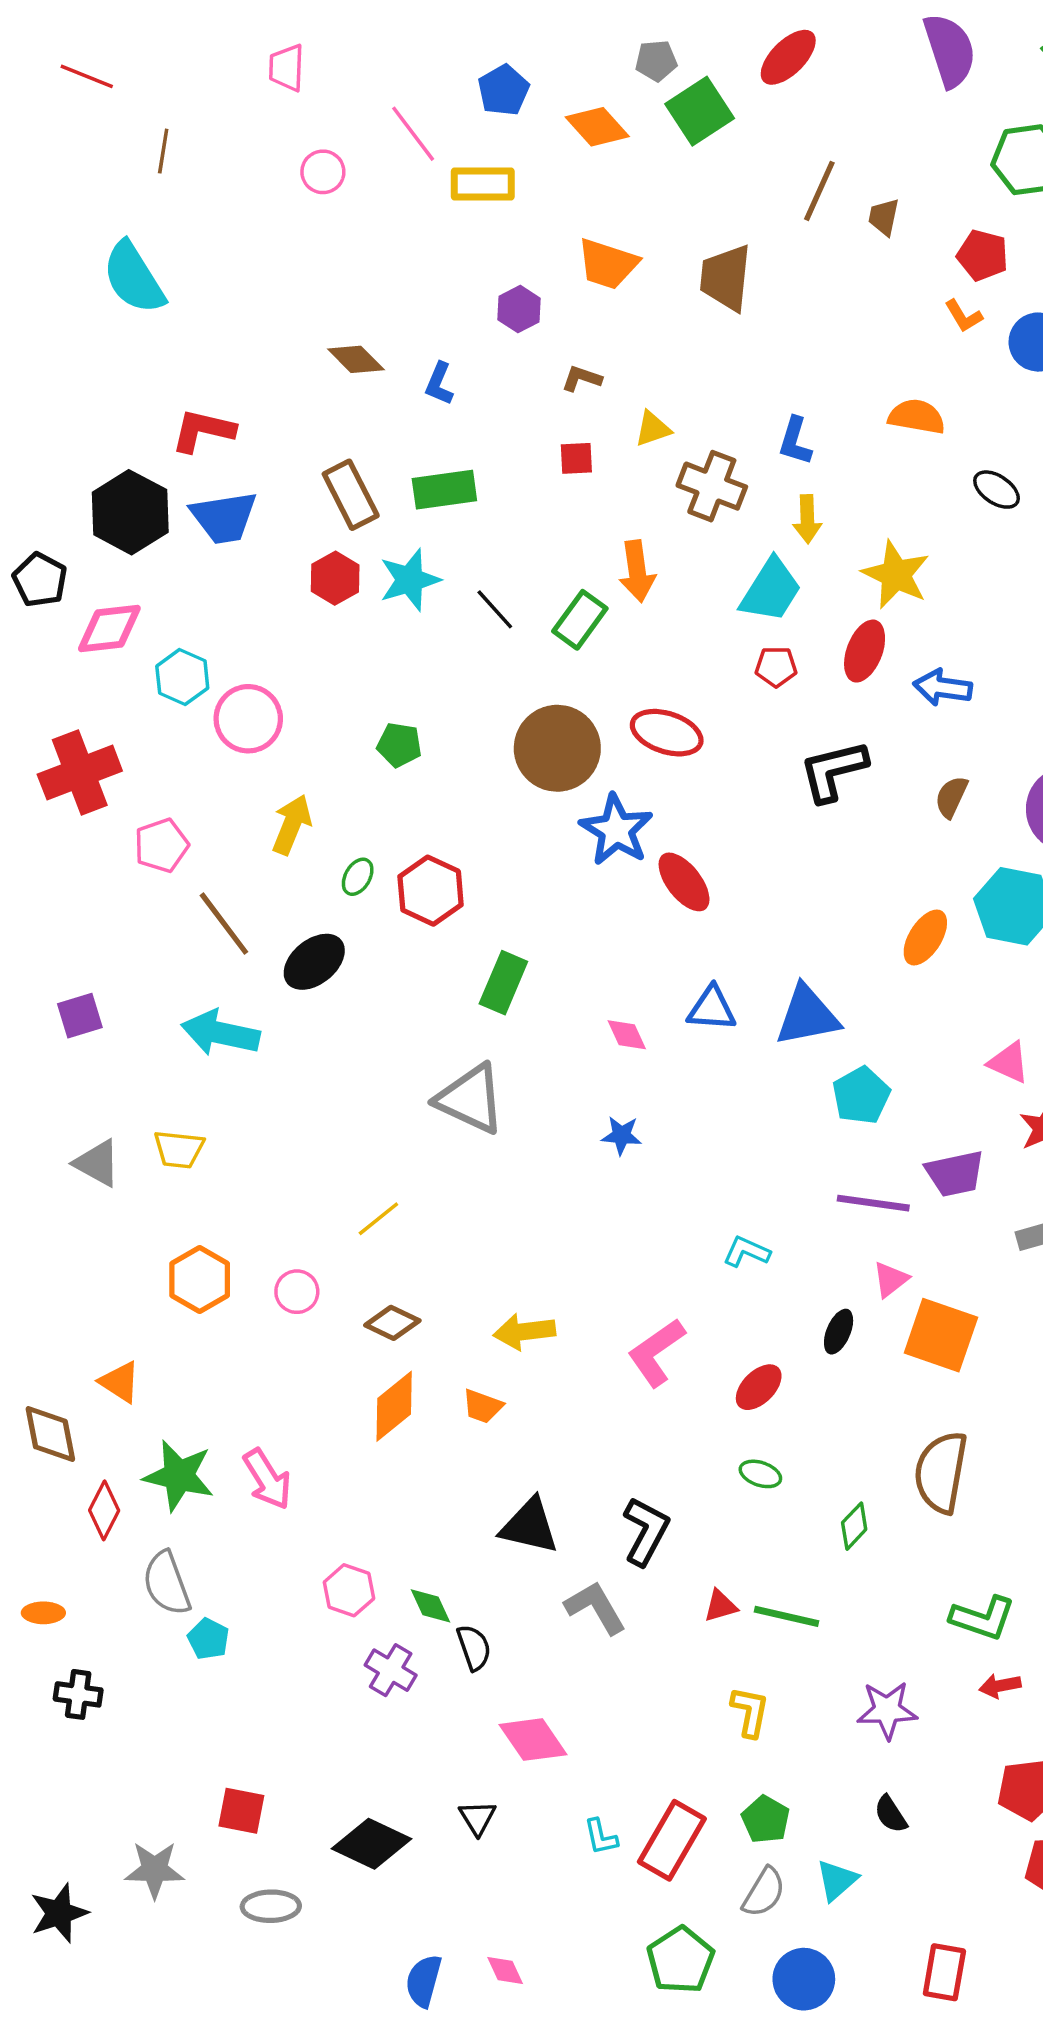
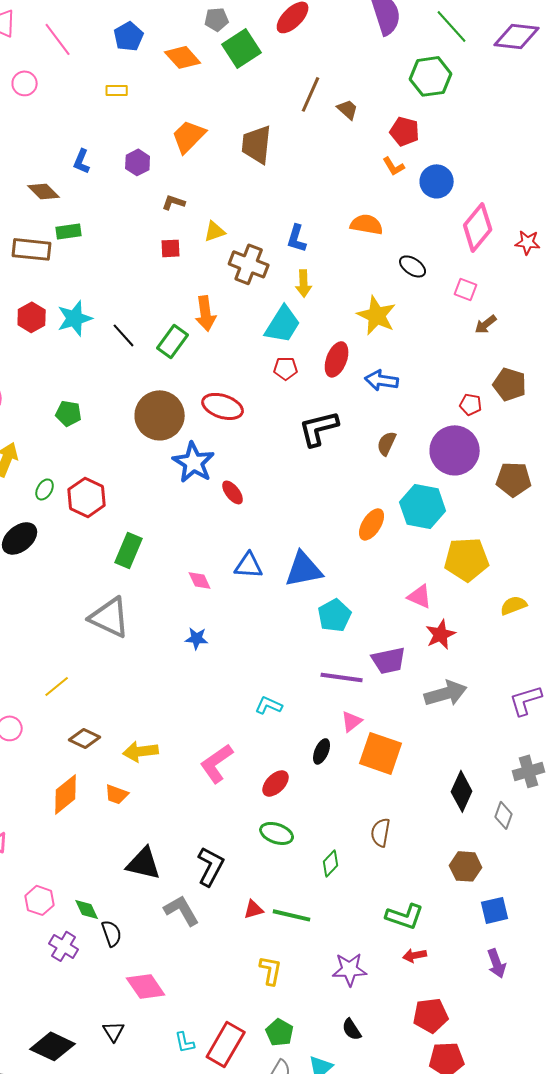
pink line: (413, 134) -> (58, 39), moved
yellow rectangle: (483, 184) -> (117, 90), size x0.6
brown trapezoid: (884, 217) -> (348, 109), turned 120
orange trapezoid: (608, 264) -> (189, 136), turned 117
blue L-shape: (439, 384) -> (82, 161), moved
green rectangle: (444, 490) -> (69, 231), moved, size x0.7
brown rectangle: (351, 495) -> (32, 249), moved, turned -57
yellow star: (896, 575) -> (377, 315), moved
red ellipse: (684, 882) -> (233, 492), size x0.7
brown diamond: (392, 1323) -> (85, 738), moved
brown semicircle: (941, 1472) -> (381, 832), size x0.6
green ellipse: (760, 1474) -> (277, 833), size x1.4

